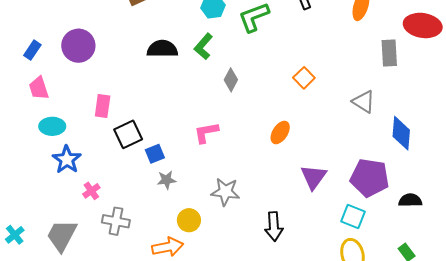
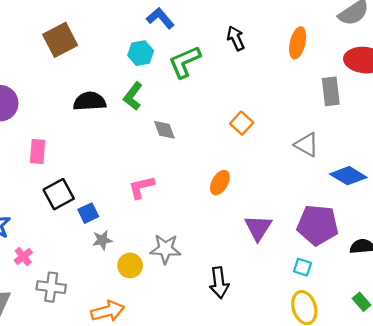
gray diamond: (231, 80) -> (164, 130), turned -45
pink rectangle: (103, 106) -> (38, 152), moved
blue diamond: (401, 133) -> (348, 176), turned -60
cyan square: (353, 217) -> (302, 267), size x0.7
yellow circle: (189, 220) -> (130, 265), moved

